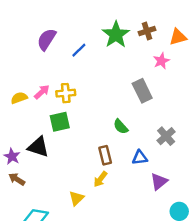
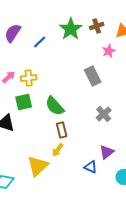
green semicircle: (121, 127) -> (55, 106), moved, size x1.5
gray cross: (166, 136) -> (104, 114), moved
blue triangle: (140, 158) -> (91, 167), moved, turned 32
yellow triangle: (76, 198) -> (38, 166), size x1.6

